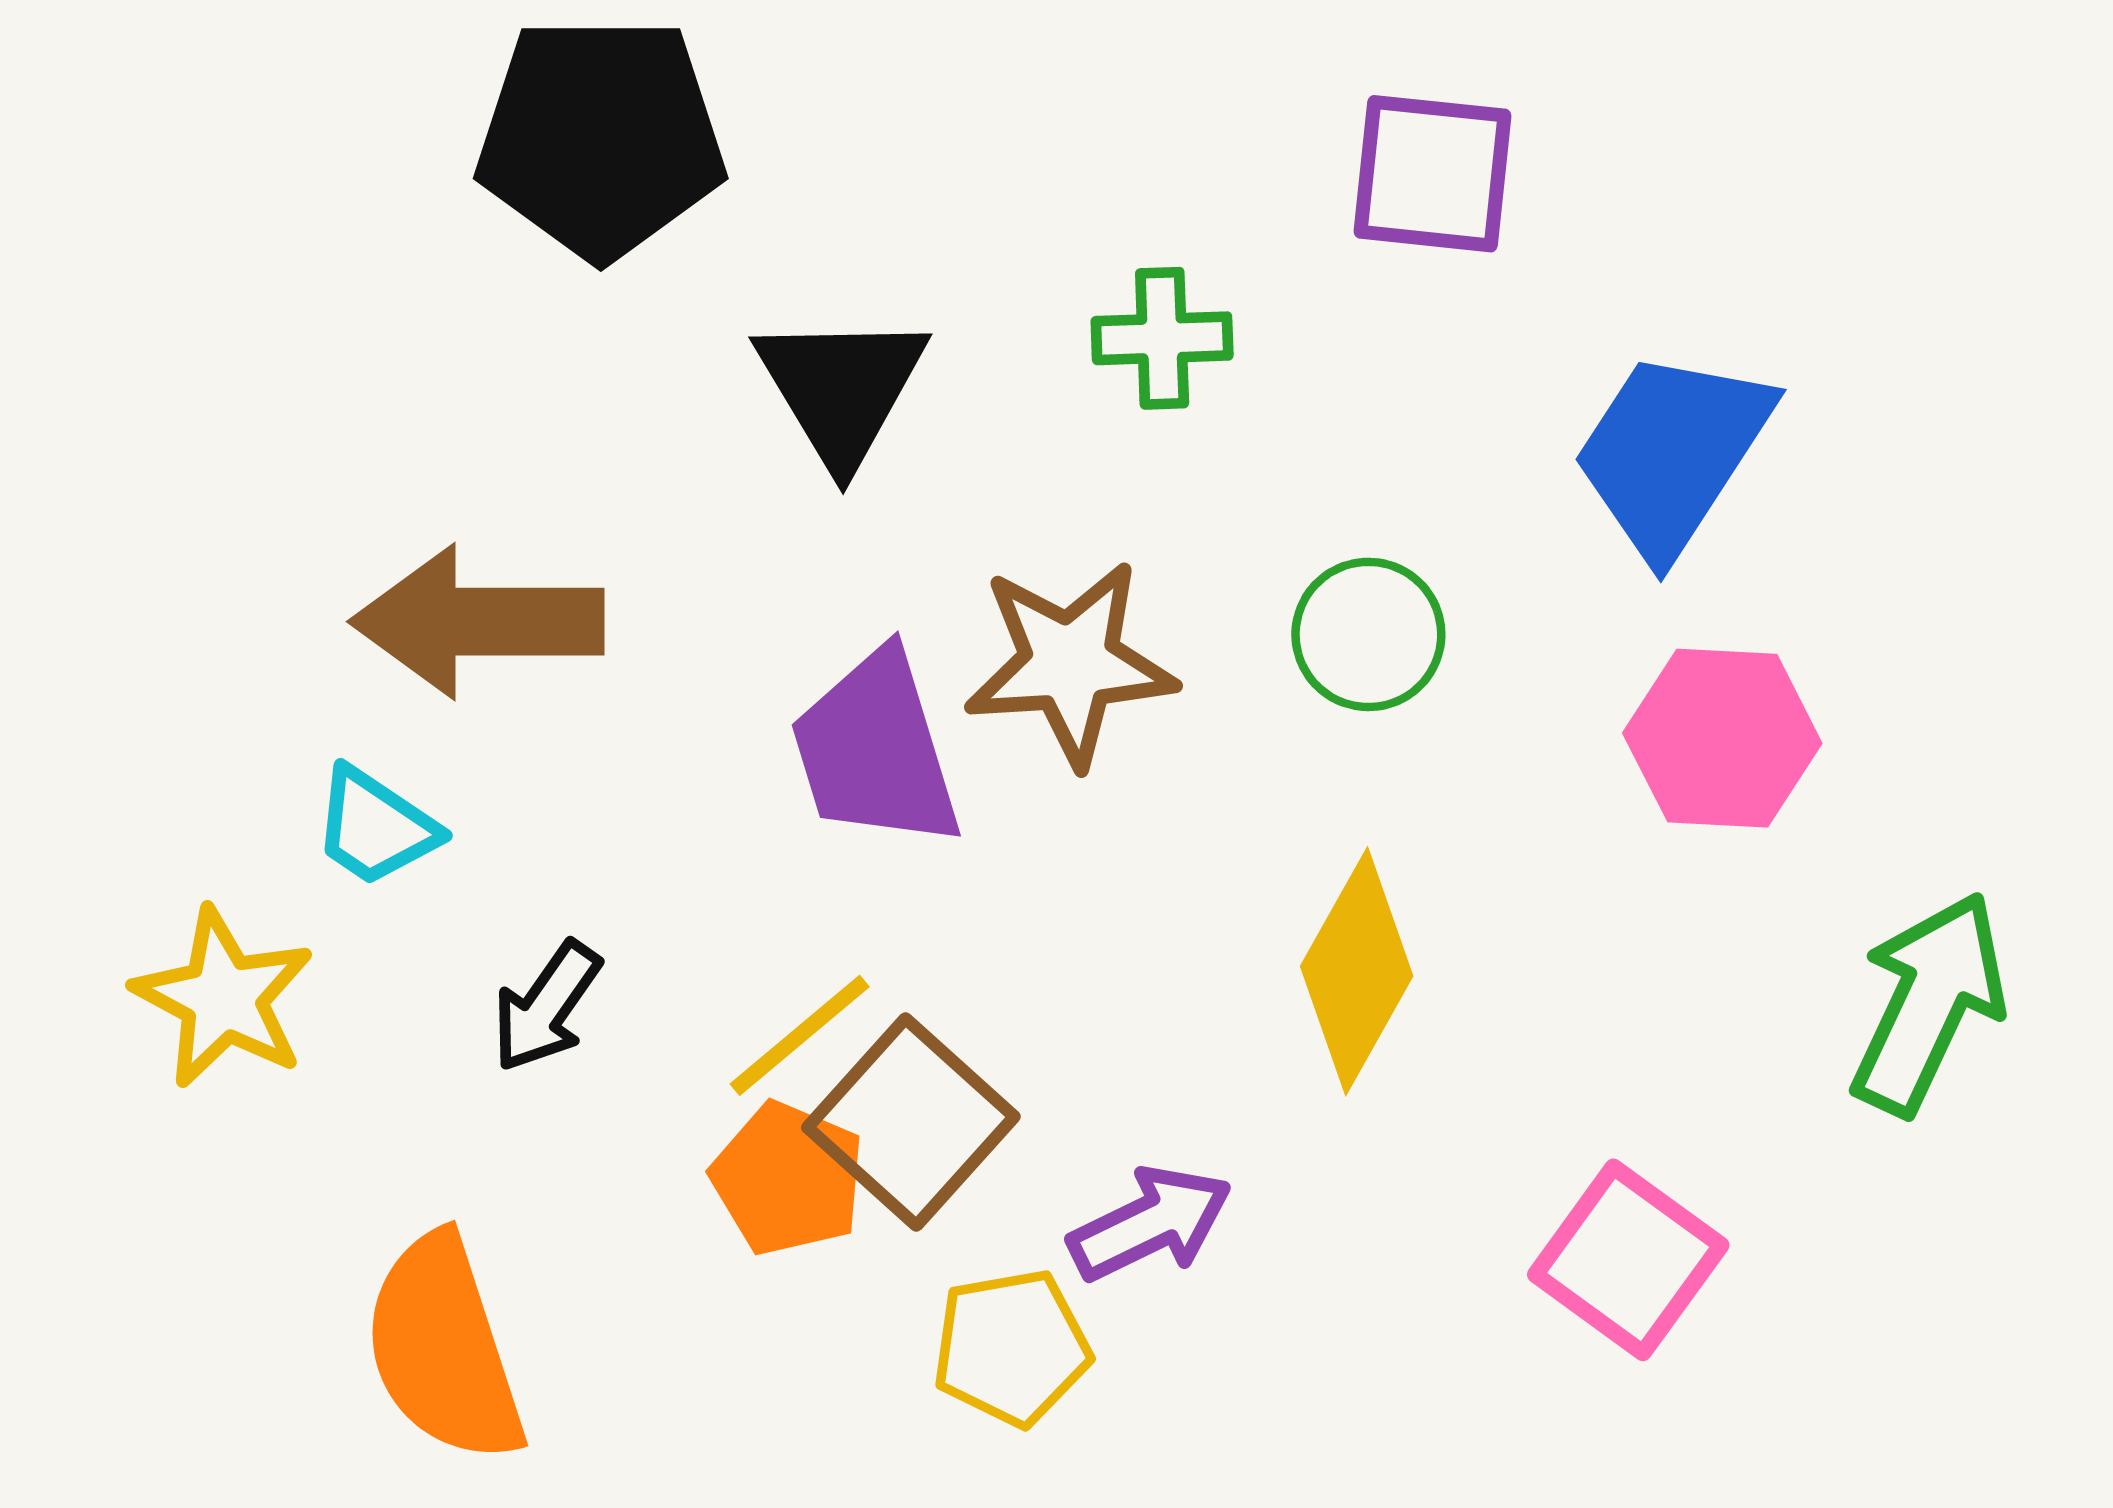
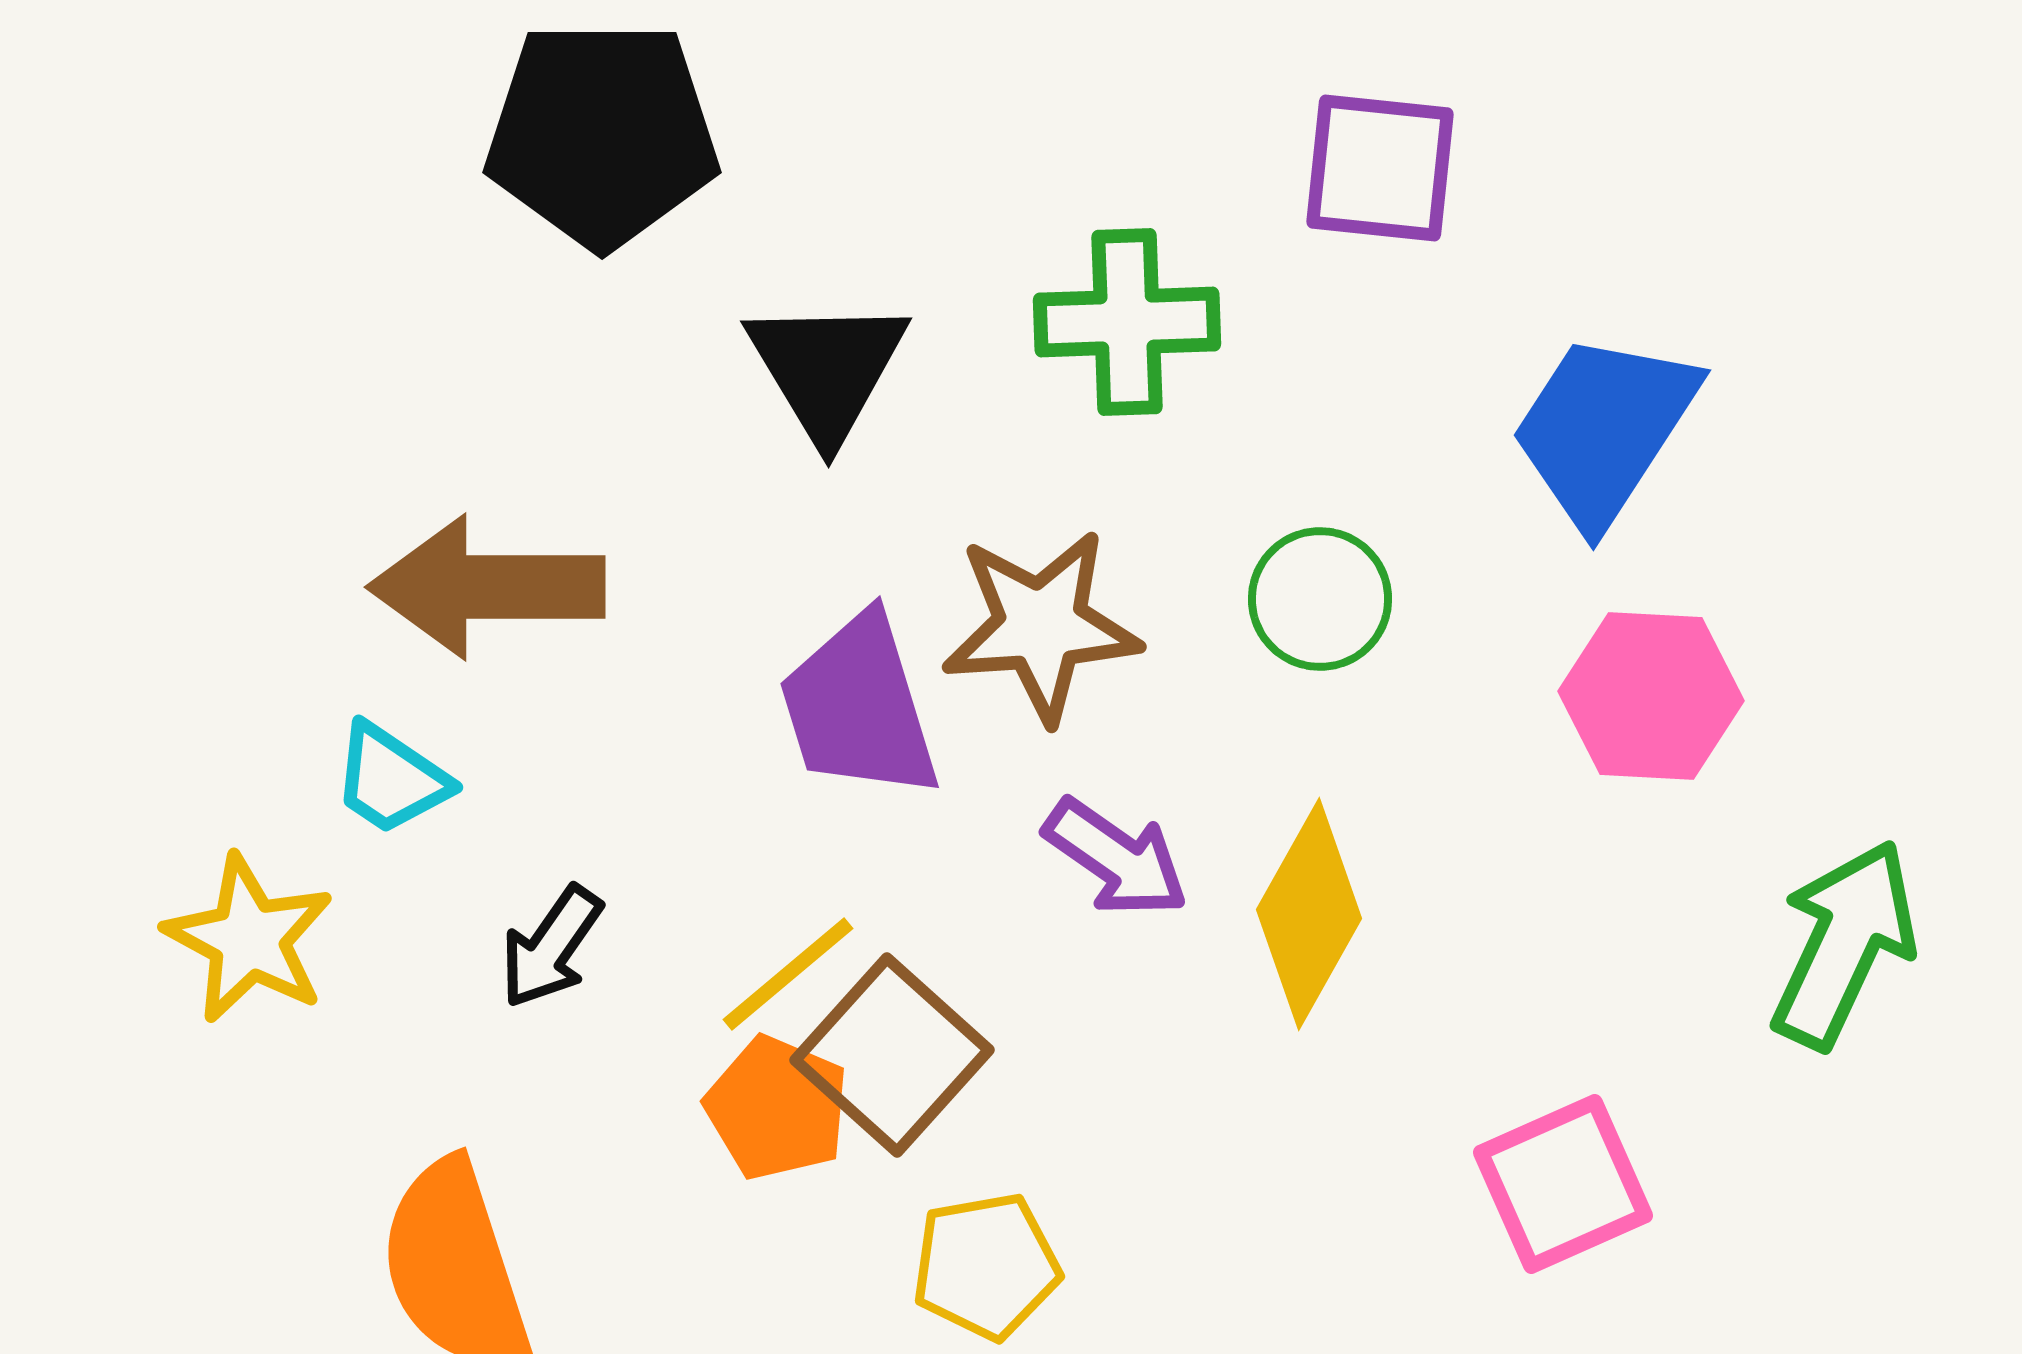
green cross: (1162, 338) -> (1127, 322), size x1.4
purple arrow: (1150, 1224) -> (1116, 858), moved, turned 61
pink square: (1628, 1260) -> (1563, 1184), turned 30

